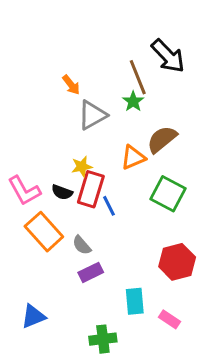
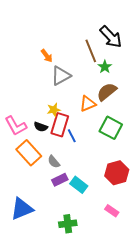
green star: (133, 101) -> (105, 67), moved
cyan rectangle: (135, 301) -> (79, 185), moved, turned -48
blue triangle: (33, 316) -> (22, 209), size x1.4

